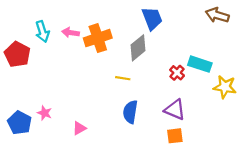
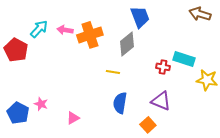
cyan arrow: (42, 31) -> (39, 29), turned -120
red cross: (177, 73) -> (163, 67), turned -32
orange square: (175, 136) -> (148, 125), moved, turned -35

